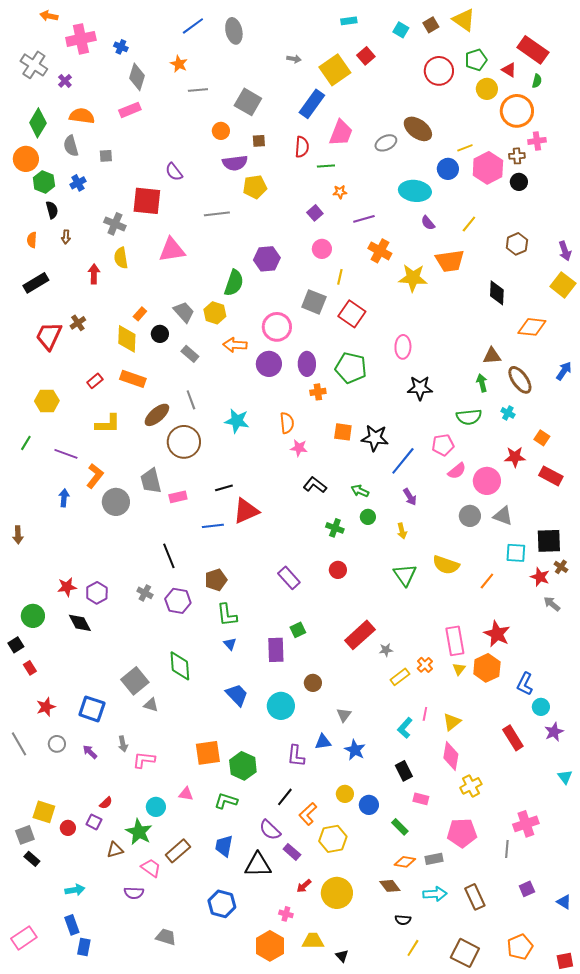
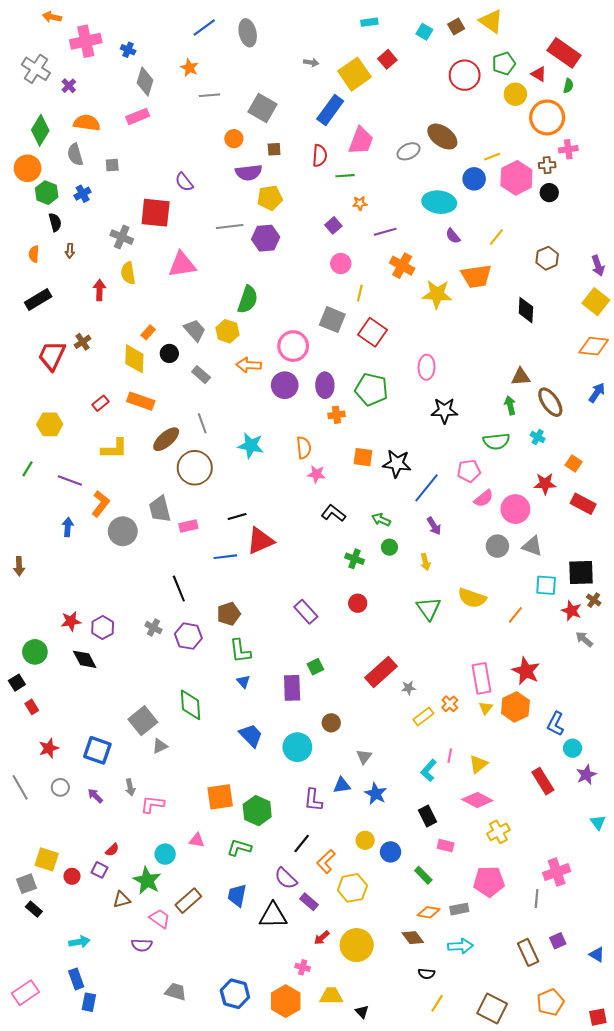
purple hexagon: (267, 259) -> (266, 238), moved
orange diamond: (532, 327) -> (594, 346), moved
gray triangle: (151, 705) -> (160, 746), turned -42
pink diamond: (451, 756) -> (477, 800), turned -72
brown rectangle: (475, 897) -> (528, 952), moved
blue hexagon: (222, 904) -> (235, 994), moved

